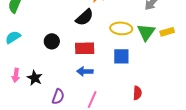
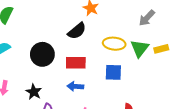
black circle: (52, 41) -> (42, 54), size x1.5
black star: (35, 78) -> (34, 92), moved

